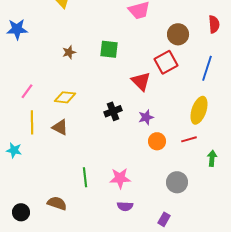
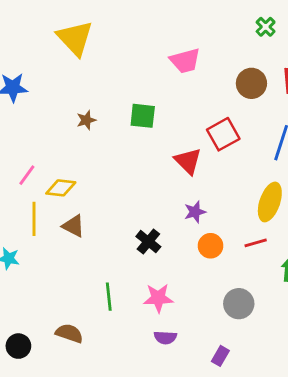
brown circle: (178, 34) -> (251, 83), moved
yellow diamond: (65, 97) -> (61, 188), moved
black cross: (113, 111) -> (148, 242), moved, turned -30

